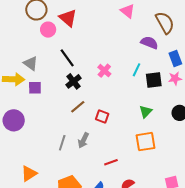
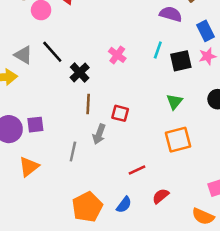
black line: (67, 58) -> (52, 52), moved
purple square: (35, 88) -> (35, 125), moved
brown line: (78, 107) -> (88, 104), turned -42
gray arrow: (83, 140) -> (99, 134), moved
orange triangle: (29, 174) -> (29, 167), moved

